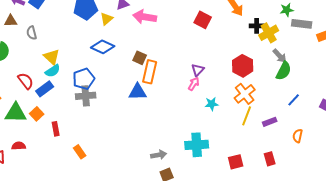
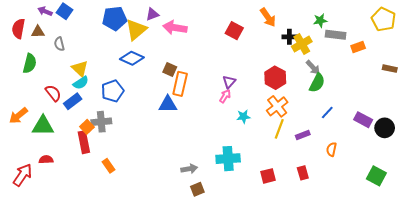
yellow triangle: (107, 19) -> (136, 30), size x1.6
gray cross: (86, 96) -> (101, 122), moved
orange square: (37, 114) -> (87, 127), moved
red rectangle: (56, 129) -> (84, 142), size x1.5

